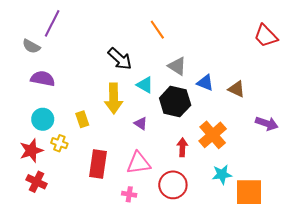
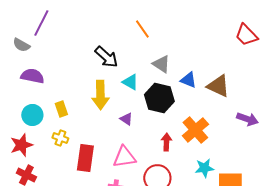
brown triangle: (237, 89) -> (218, 86), size x1.4
yellow rectangle: (82, 119) -> (61, 109), moved
yellow cross: (59, 143) -> (60, 138), moved

